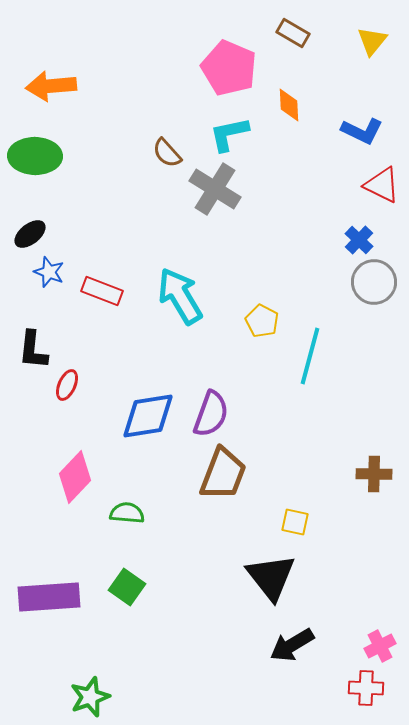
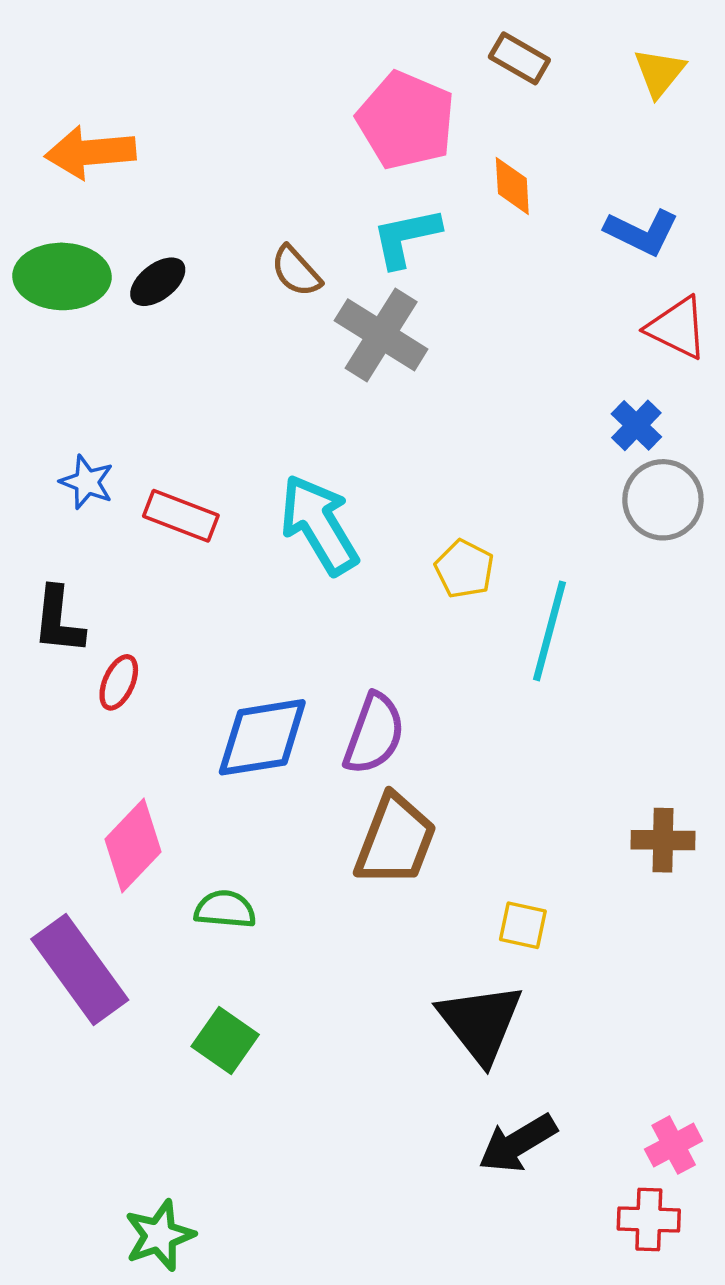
black ellipse: (30, 234) -> (158, 282), moved
purple rectangle: (49, 597) -> (80, 970), moved, turned 58

